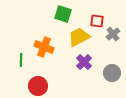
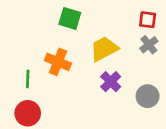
green square: (63, 14) -> (70, 18), moved
red square: (97, 21) -> (148, 20), moved
red circle: (38, 86) -> (28, 113), moved

